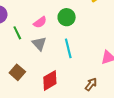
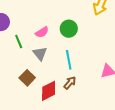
brown square: (17, 72) -> (27, 78), moved
brown arrow: (91, 84) -> (70, 83), moved

